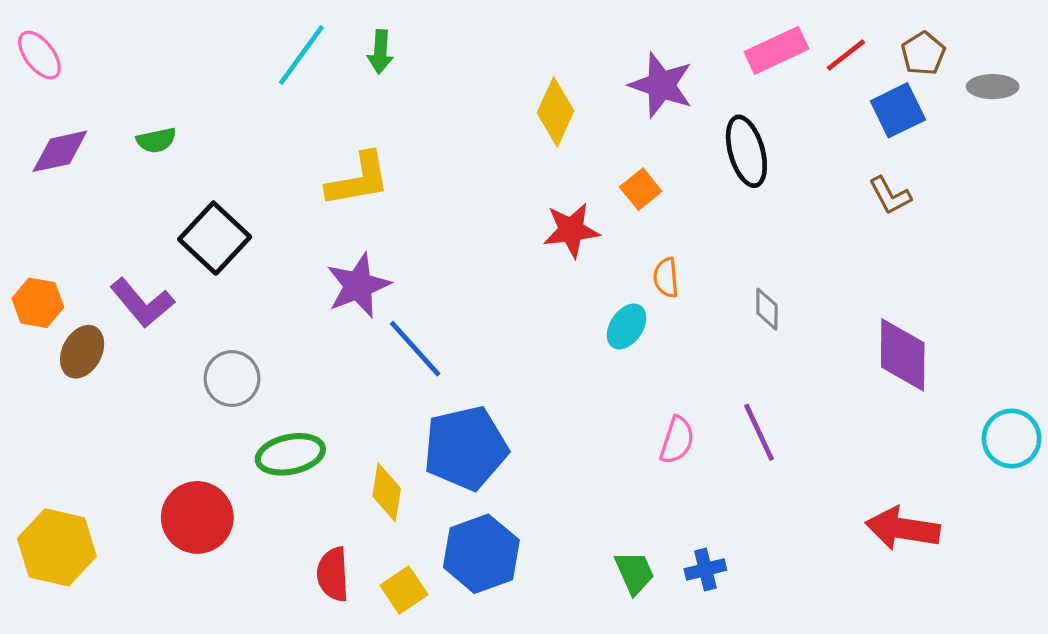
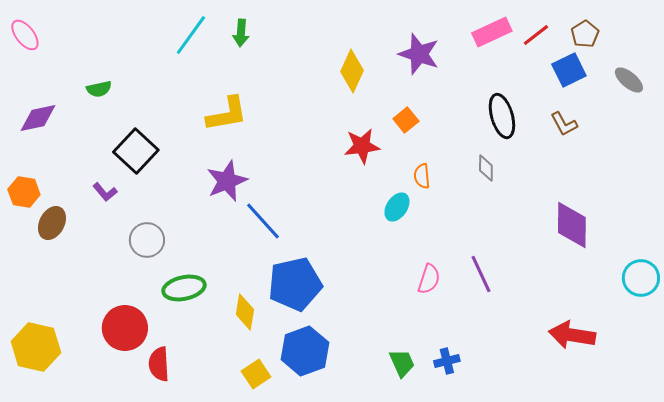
gray ellipse: (993, 87) -> (629, 80), moved, turned 40
purple diamond: (60, 151) -> (38, 118), moved
black ellipse: (746, 151) -> (502, 116), moved
purple L-shape: (142, 303) -> (105, 192), moved, size x0.6
gray diamond: (767, 309) -> (486, 168), moved
red semicircle: (333, 574) -> (159, 364), moved

